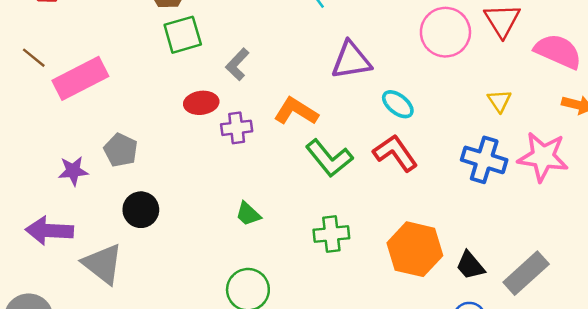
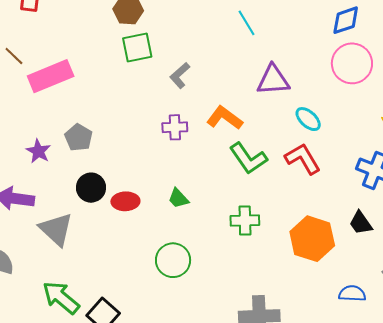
red ellipse: (201, 103) -> (125, 201), moved
purple star: (73, 171) -> (38, 151), turned 30
black trapezoid: (470, 265) -> (361, 223), moved

